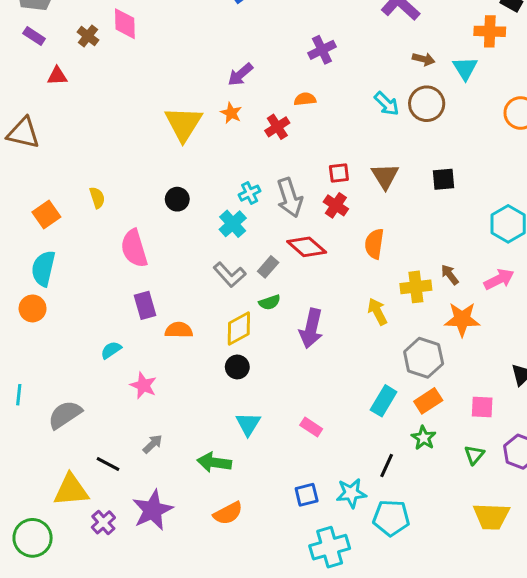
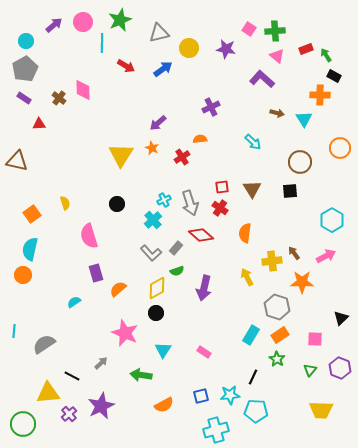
brown circle: (427, 104) -> (300, 162), moved
orange semicircle: (179, 330) -> (118, 289), turned -42
pink star: (143, 385) -> (125, 333), moved, size x1.5
orange semicircle: (228, 513) -> (164, 405), moved

